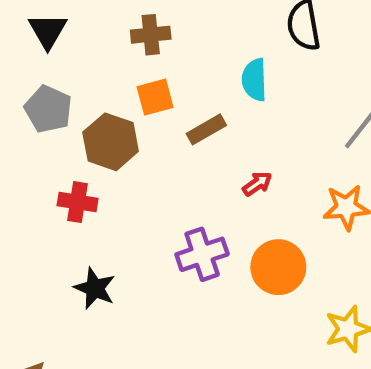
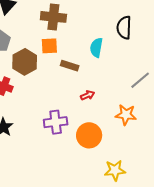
brown cross: (151, 35) -> (53, 17), size x1.4
brown rectangle: (206, 129) -> (70, 66), turned 36

